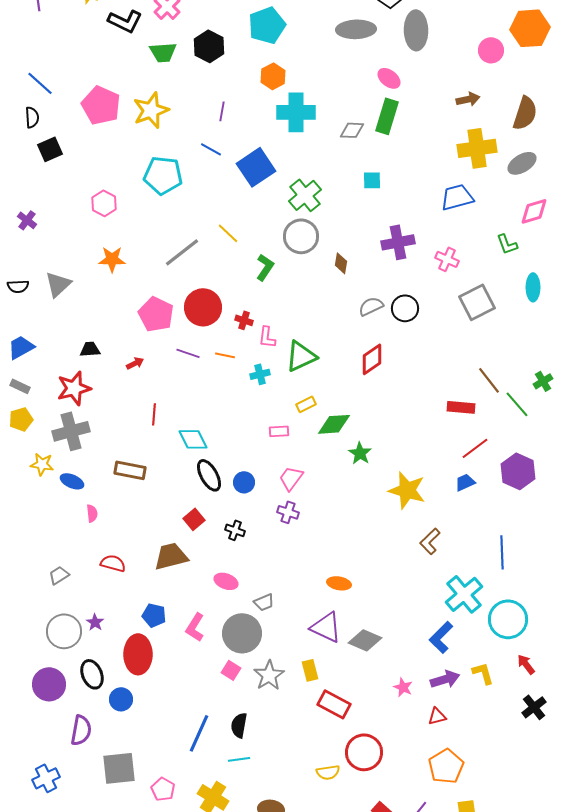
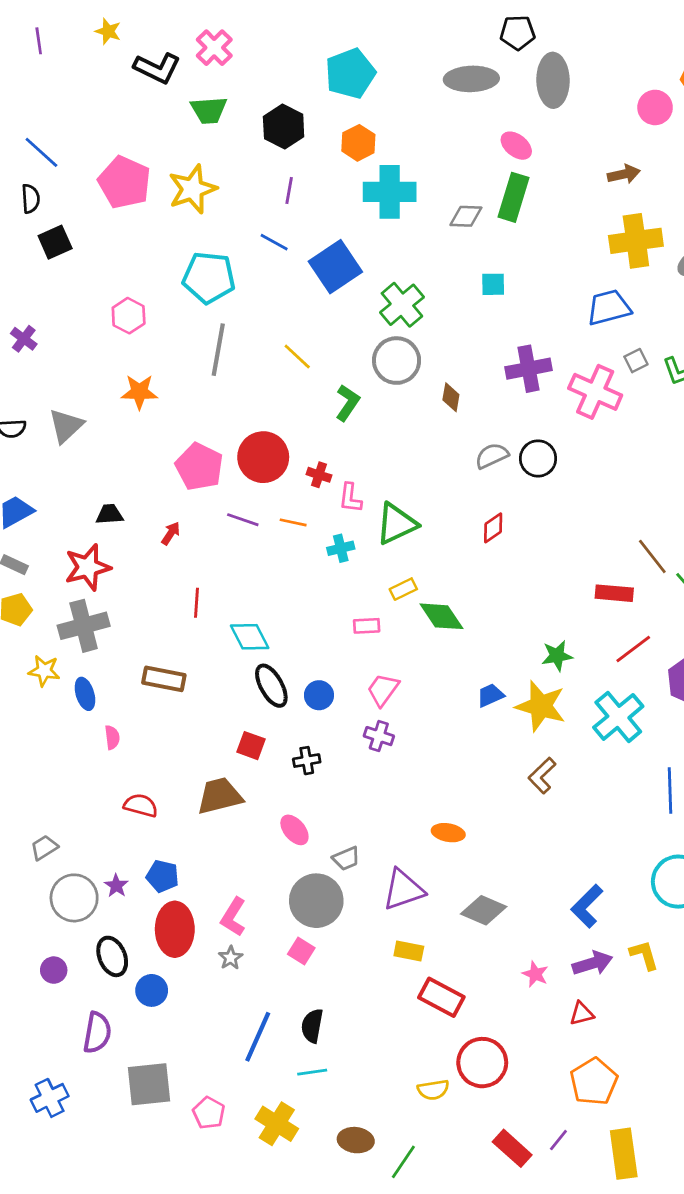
black hexagon: (209, 46) -> (284, 127), moved
gray line: (182, 252) -> (218, 350), moved, turned -42
pink cross: (447, 259) -> (595, 392), size x1.6
gray square: (477, 302) -> (636, 361), moved, size x0.5
red diamond: (372, 359) -> (493, 528), size x0.7
red arrow: (135, 363) -> (171, 533), turned -30
green diamond: (334, 424) -> (441, 616), turned 60
green star: (360, 453) -> (557, 656), moved, turned 30
blue ellipse: (72, 481) -> (85, 694), turned 50
blue trapezoid: (465, 482) -> (490, 695), moved
red square: (194, 519) -> (251, 746), turned -30
black cross: (235, 530) -> (307, 761), turned -30
brown L-shape: (430, 541) -> (542, 775), moved
gray trapezoid: (59, 575) -> (44, 848), moved
pink ellipse: (226, 581) -> (294, 830), turned 30
cyan cross: (464, 594) -> (618, 717), moved
blue pentagon: (154, 615) -> (163, 876), moved
pink L-shape: (195, 627) -> (233, 917), moved
purple triangle: (326, 627) -> (403, 890), moved, turned -44
yellow rectangle: (310, 670) -> (409, 951), turned -65
gray star: (269, 675) -> (231, 958), moved, size x0.6
purple circle: (49, 684) -> (54, 970), size x0.6

